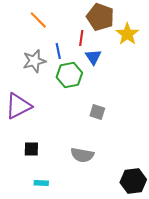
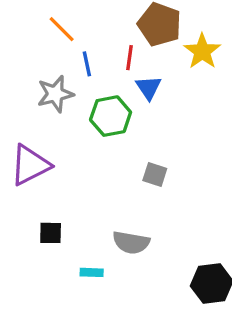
blue line: (58, 51) -> (87, 64), moved
cyan rectangle: (41, 183) -> (92, 272), moved

